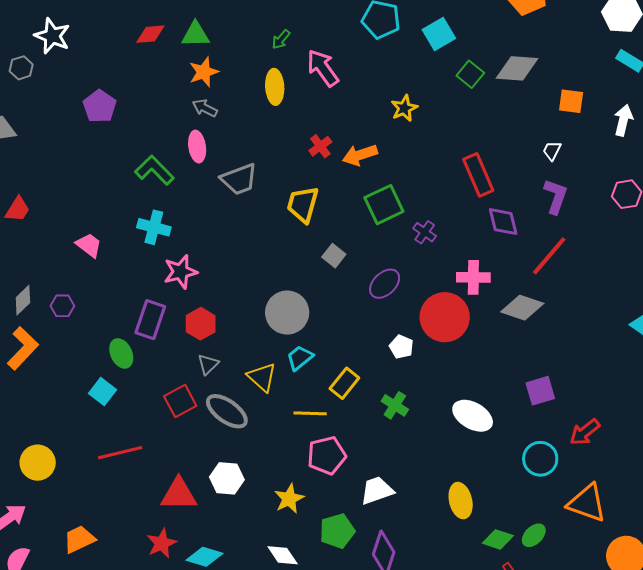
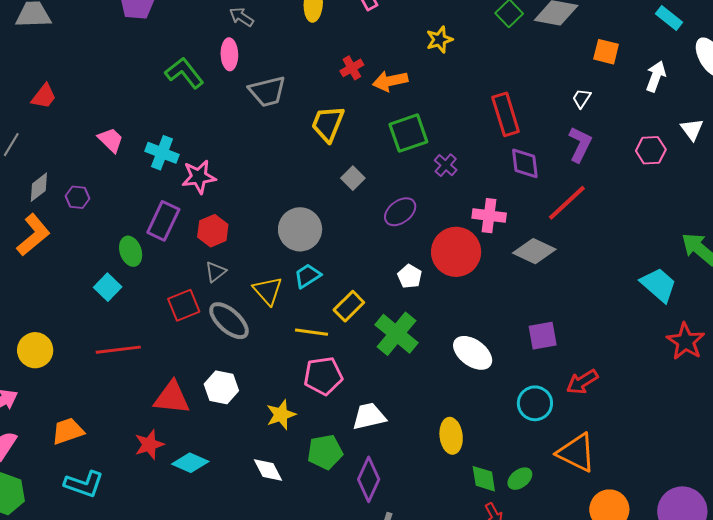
cyan cross: (154, 227) -> (162, 153), moved
green cross: (395, 405) -> (397, 334), size x1.6
green diamond: (498, 539) -> (484, 479), turned 56

